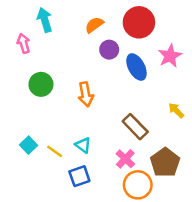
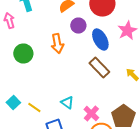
orange arrow: (86, 94) -> (57, 44), moved
brown rectangle: (135, 127) -> (99, 68), moved
cyan triangle: (83, 145) -> (67, 102), moved

